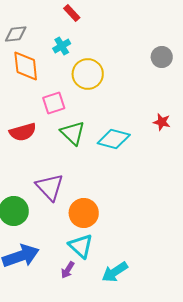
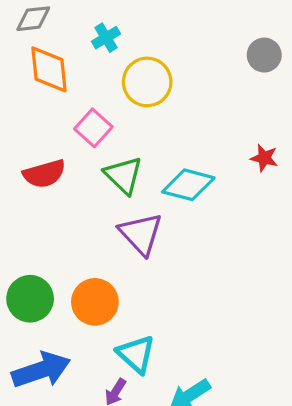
pink square: (54, 103) -> (93, 128), turned -30
purple triangle: (50, 187) -> (141, 234), moved
orange circle: (84, 213) -> (95, 302), moved

